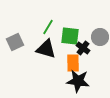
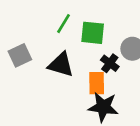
green line: (48, 27) -> (64, 24), moved
green square: (70, 36) -> (93, 33), moved

